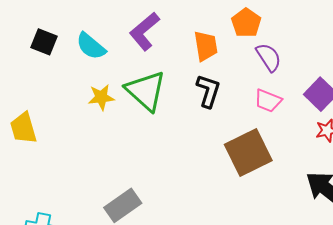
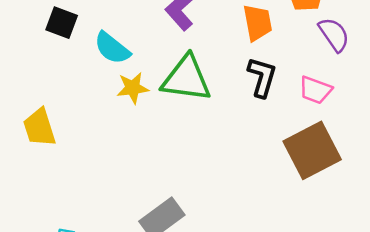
cyan semicircle: (91, 46) -> (112, 48), moved
green triangle: (146, 91) -> (186, 79), turned -33
pink trapezoid: (268, 101) -> (315, 90), moved

